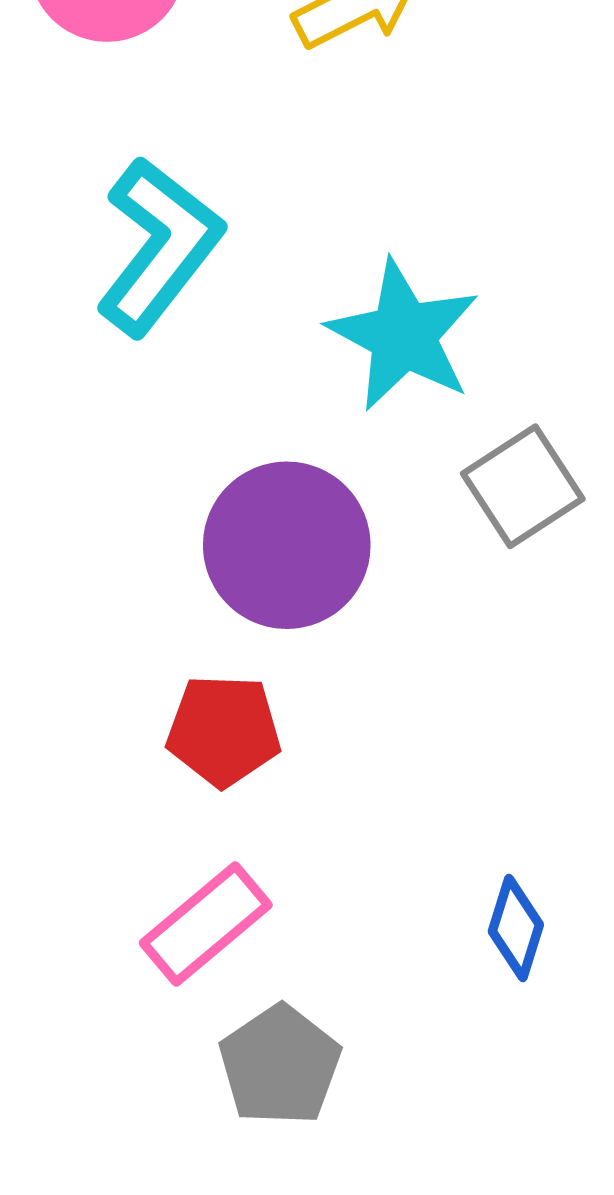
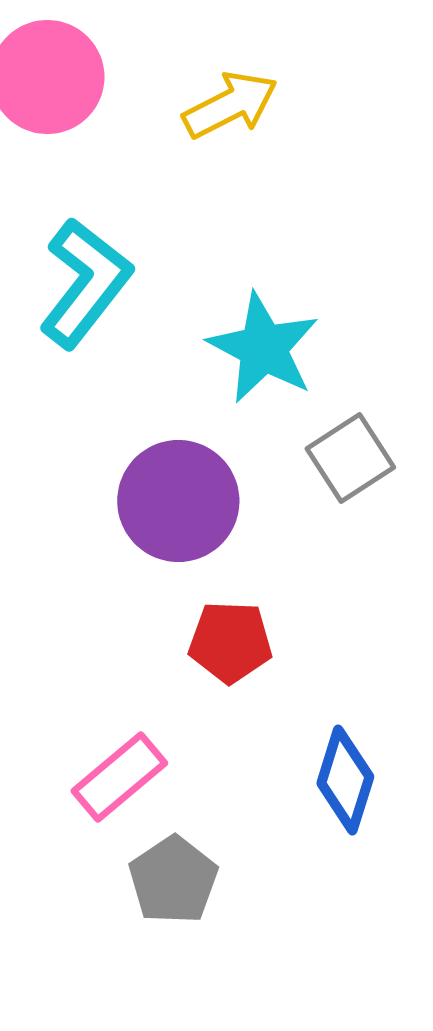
red pentagon: (224, 730) -> (230, 642), moved
blue diamond: (516, 928) -> (345, 780), size x1.4

